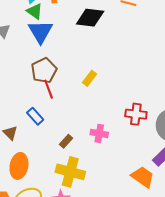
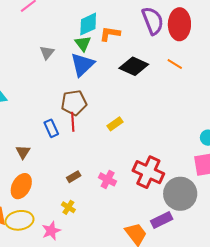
red cross: (136, 114) -> (148, 172), size x1.4
blue rectangle: (35, 116) -> (51, 128), moved
yellow cross: (70, 172) -> (68, 207), size x0.5

